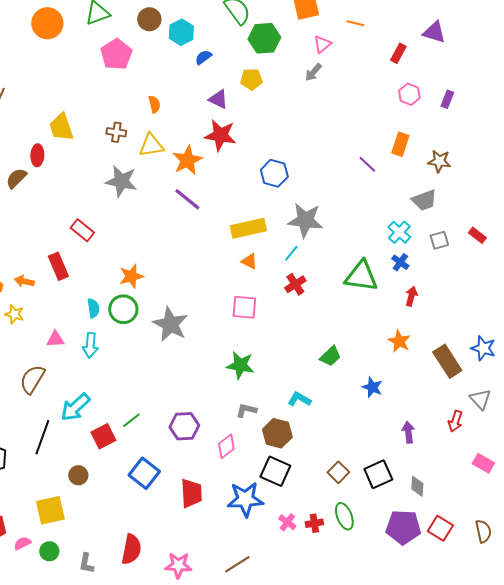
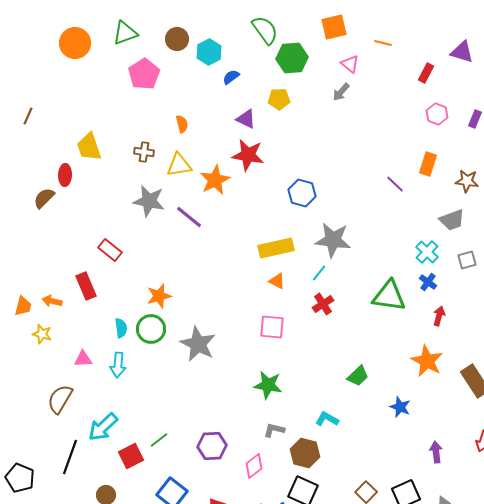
pink triangle: (322, 44) -> (350, 64), turned -42
purple line: (187, 199) -> (189, 217), moved
orange star: (399, 341) -> (427, 361), size x1.4

